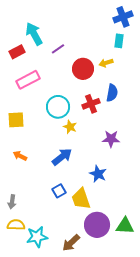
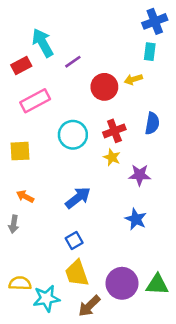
blue semicircle: (112, 93) -> (152, 123), moved
yellow star: (70, 127) -> (112, 157), moved
blue star: (98, 174) -> (136, 219), moved
yellow trapezoid: (81, 199) -> (77, 273), moved
gray arrow: (12, 202) -> (14, 224), moved

